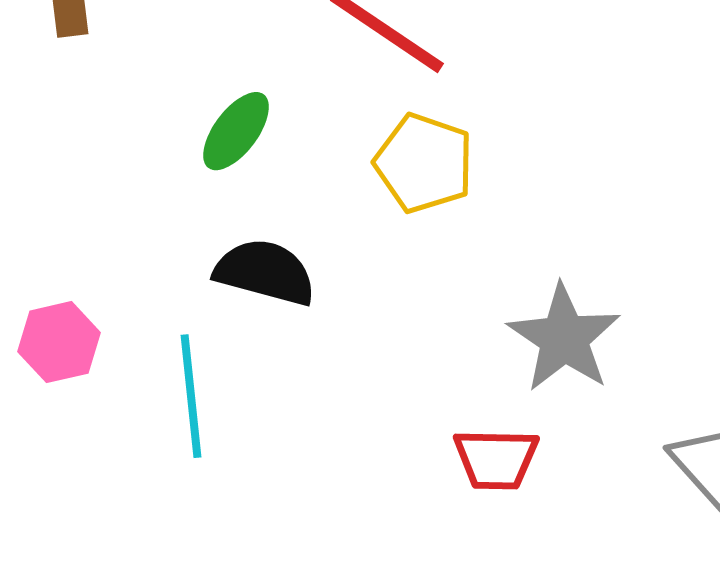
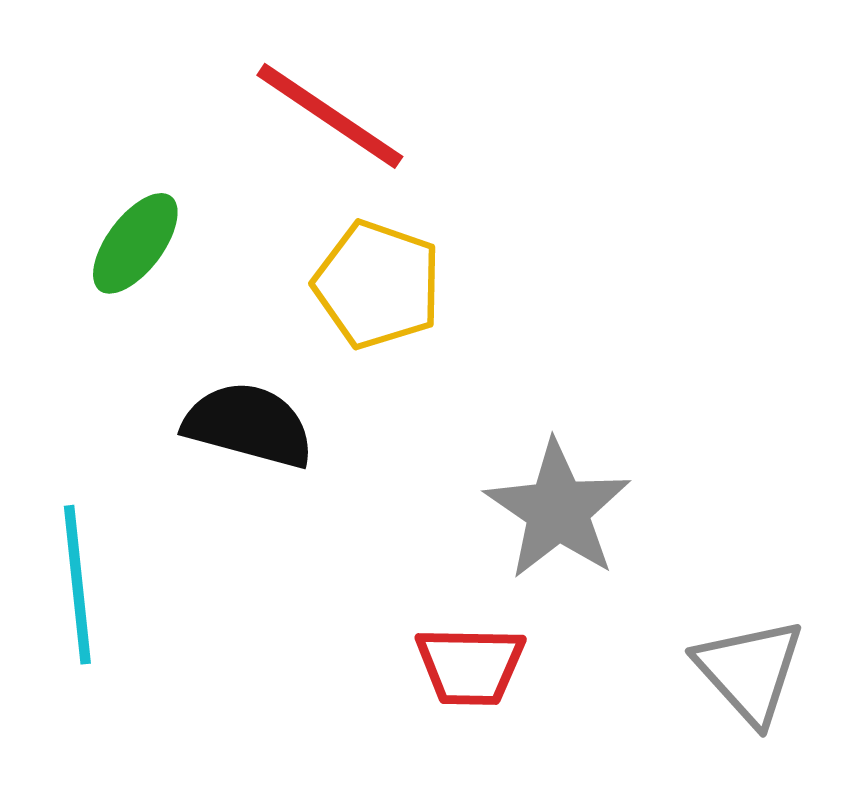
black semicircle: (265, 272) -> (249, 425), moved

